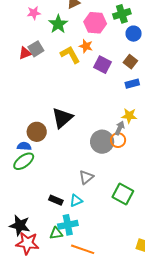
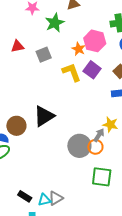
pink hexagon: (95, 23) -> (95, 41), moved
gray square: (36, 49) -> (44, 55), moved
yellow L-shape: (70, 55) -> (72, 72), moved
gray triangle: (86, 177) -> (56, 198), moved
green square: (123, 194) -> (102, 177), moved, turned -30

